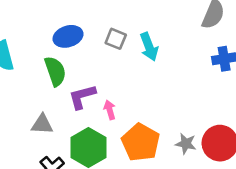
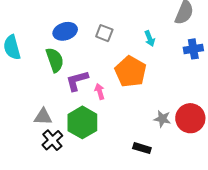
cyan arrow: (149, 47) -> (150, 38), moved, size x0.7
gray triangle: (42, 124) -> (43, 117), moved
orange pentagon: (141, 142) -> (131, 72), moved

